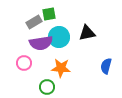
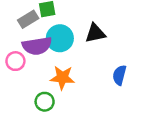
pink circle: (24, 63) -> (15, 61), moved

